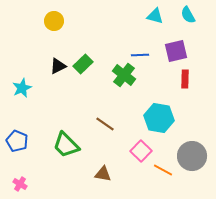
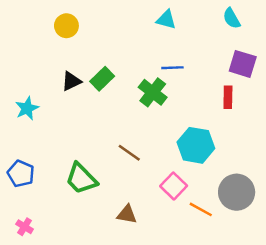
cyan triangle: (155, 16) -> (166, 20), moved
purple square: (176, 51) -> (243, 64), moved, turned 30

